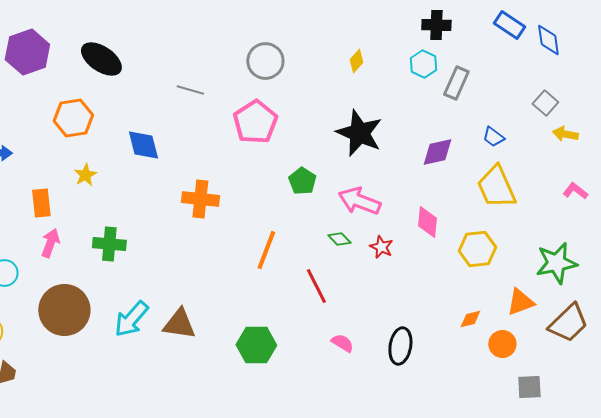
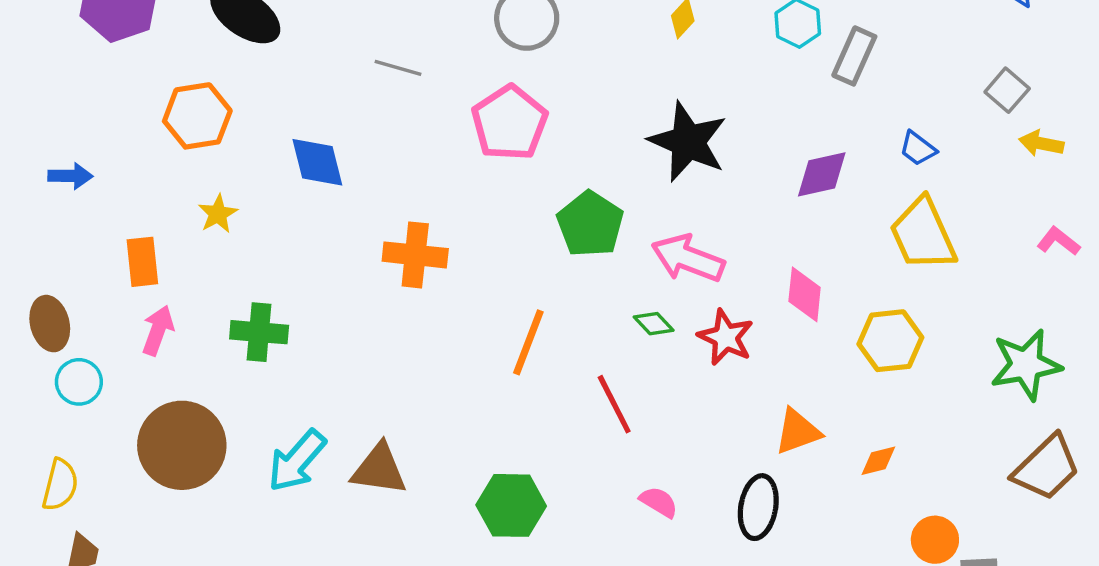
green pentagon: (302, 181) -> (590, 224), size x1.4
red star: (381, 247) -> (726, 337), size x1.4
orange triangle: (520, 302) -> (798, 432), moved
orange circle: (502, 344) -> (935, 540), moved

